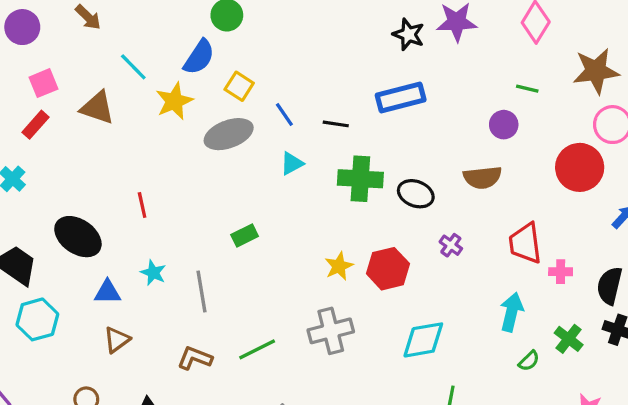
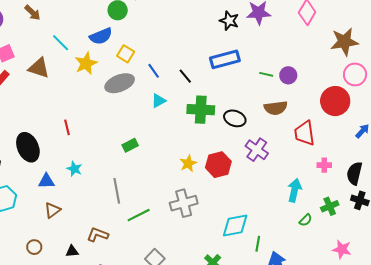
blue semicircle: (199, 57) -> (101, 36), turned 35
green line: (527, 89) -> (266, 74), moved
black line: (336, 124) -> (185, 76), turned 42
black ellipse: (78, 237) -> (28, 147), turned 32
red trapezoid: (525, 243) -> (304, 133), moved
purple cross: (451, 245) -> (257, 150), size x1.6
gray line: (202, 292) -> (117, 191), moved
green cross: (569, 339) -> (330, 206), turned 30
cyan diamond: (423, 340) -> (235, 225), moved
brown L-shape: (195, 358) -> (98, 235), moved

